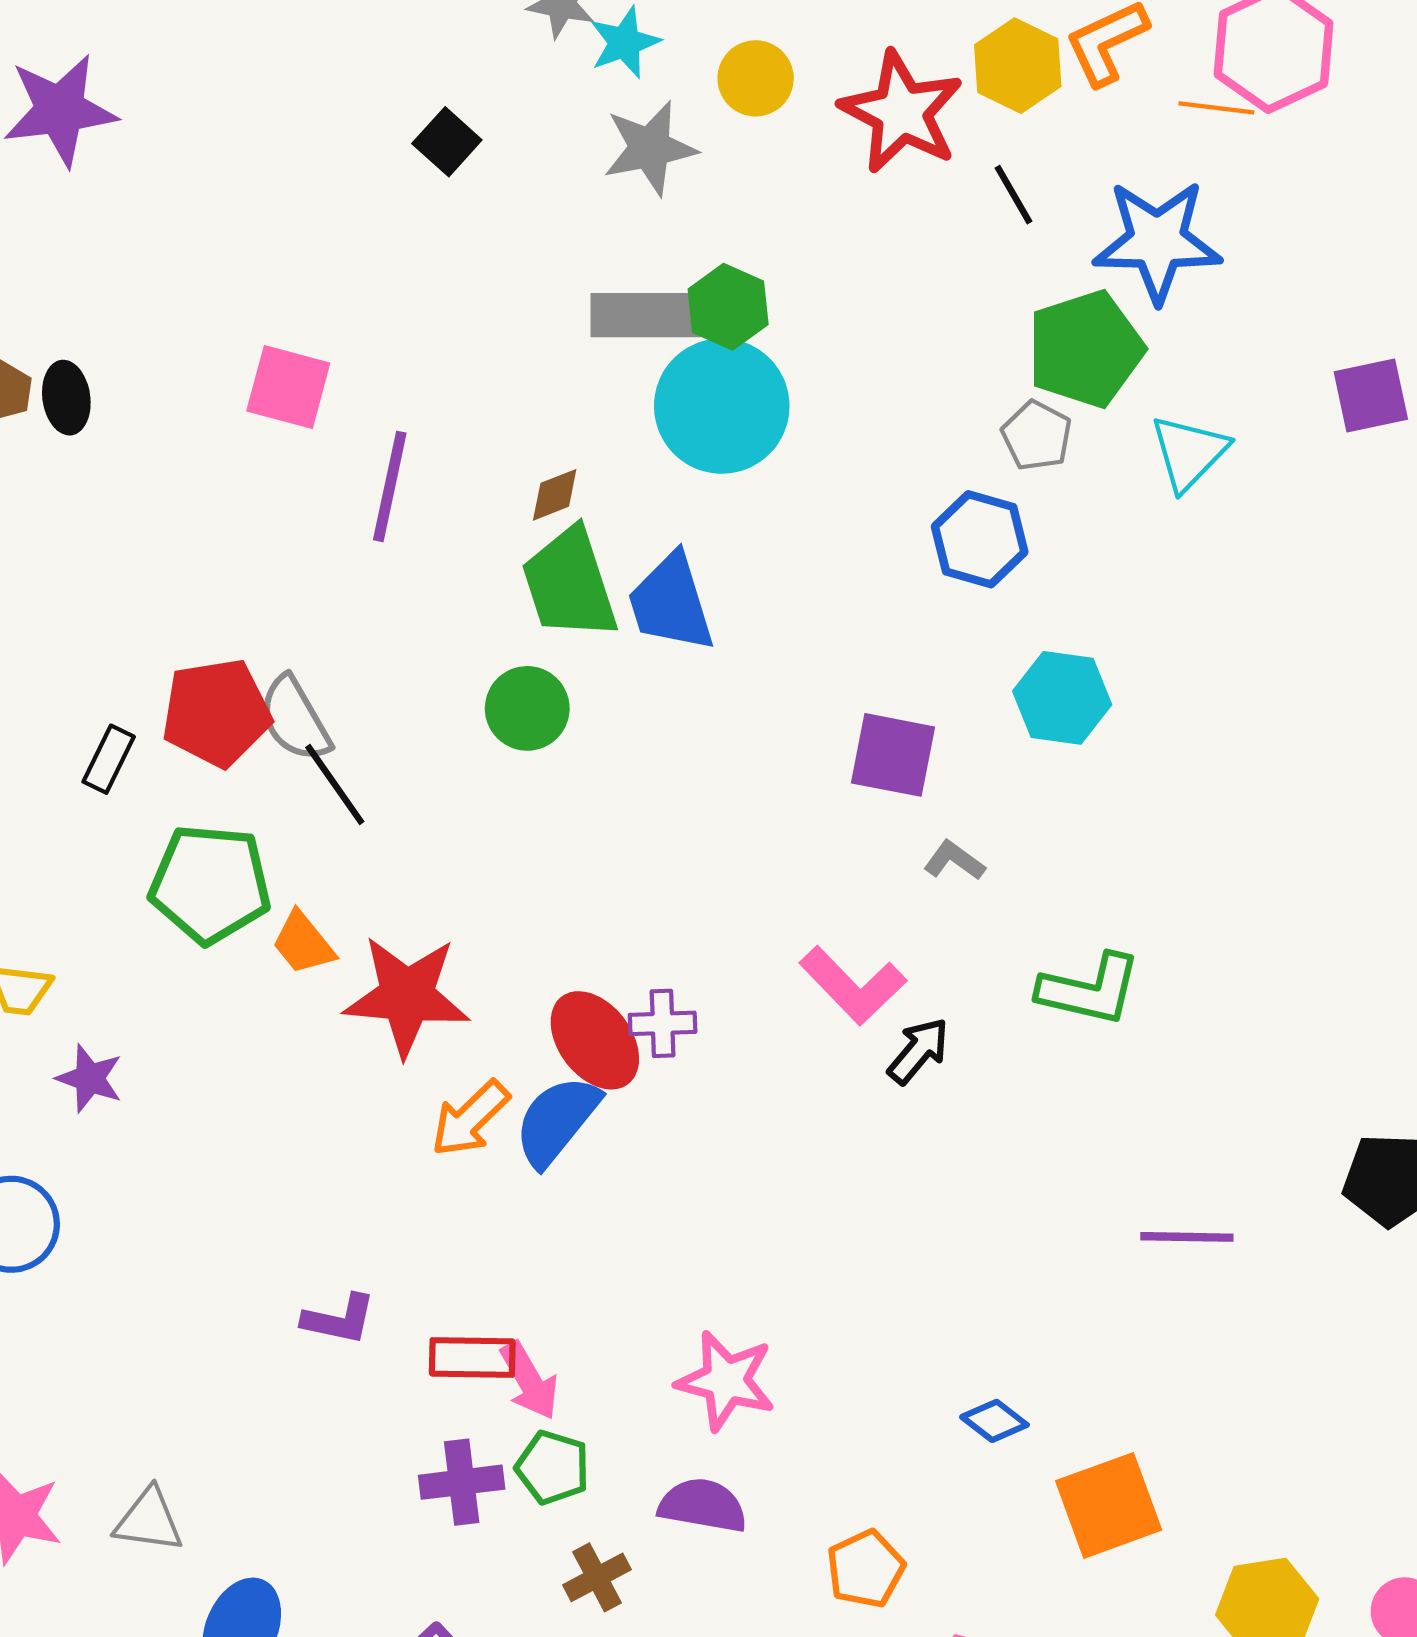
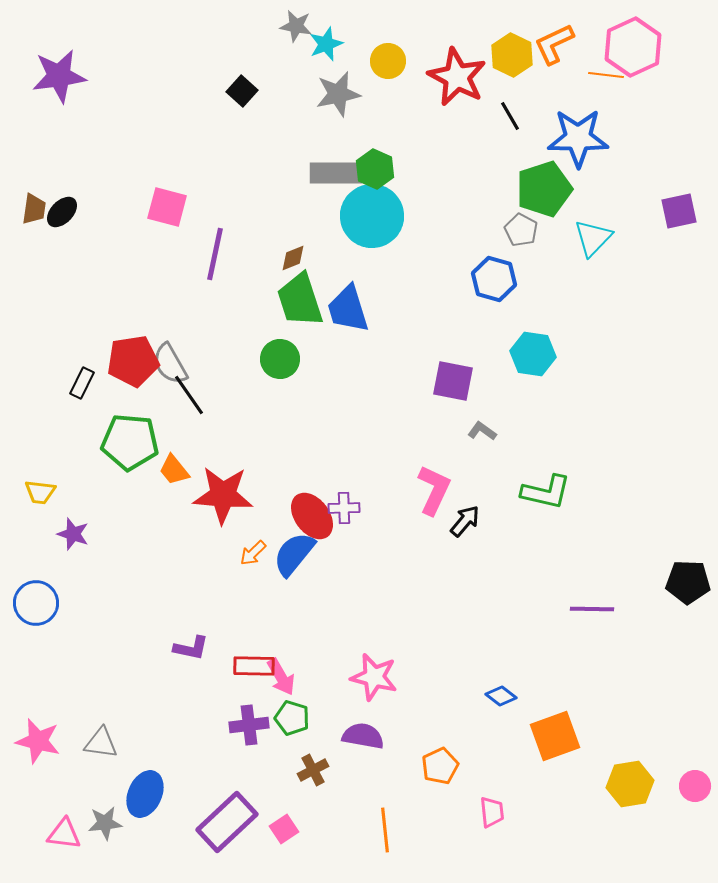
black ellipse: (66, 398) -> (62, 212), turned 52
pink L-shape: (853, 985) -> (434, 490), turned -111
orange arrow: (470, 1119) -> (253, 553), size x0.7

